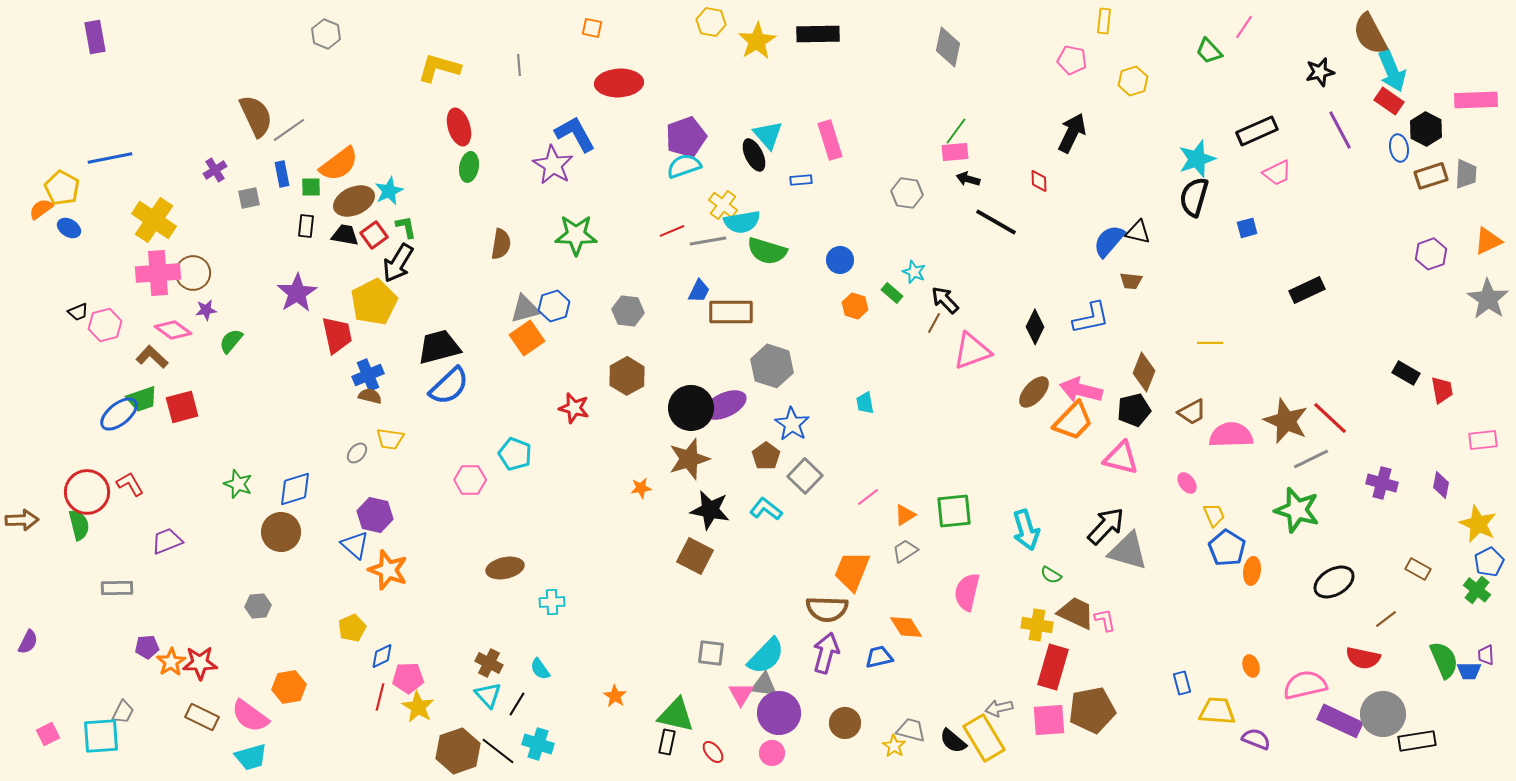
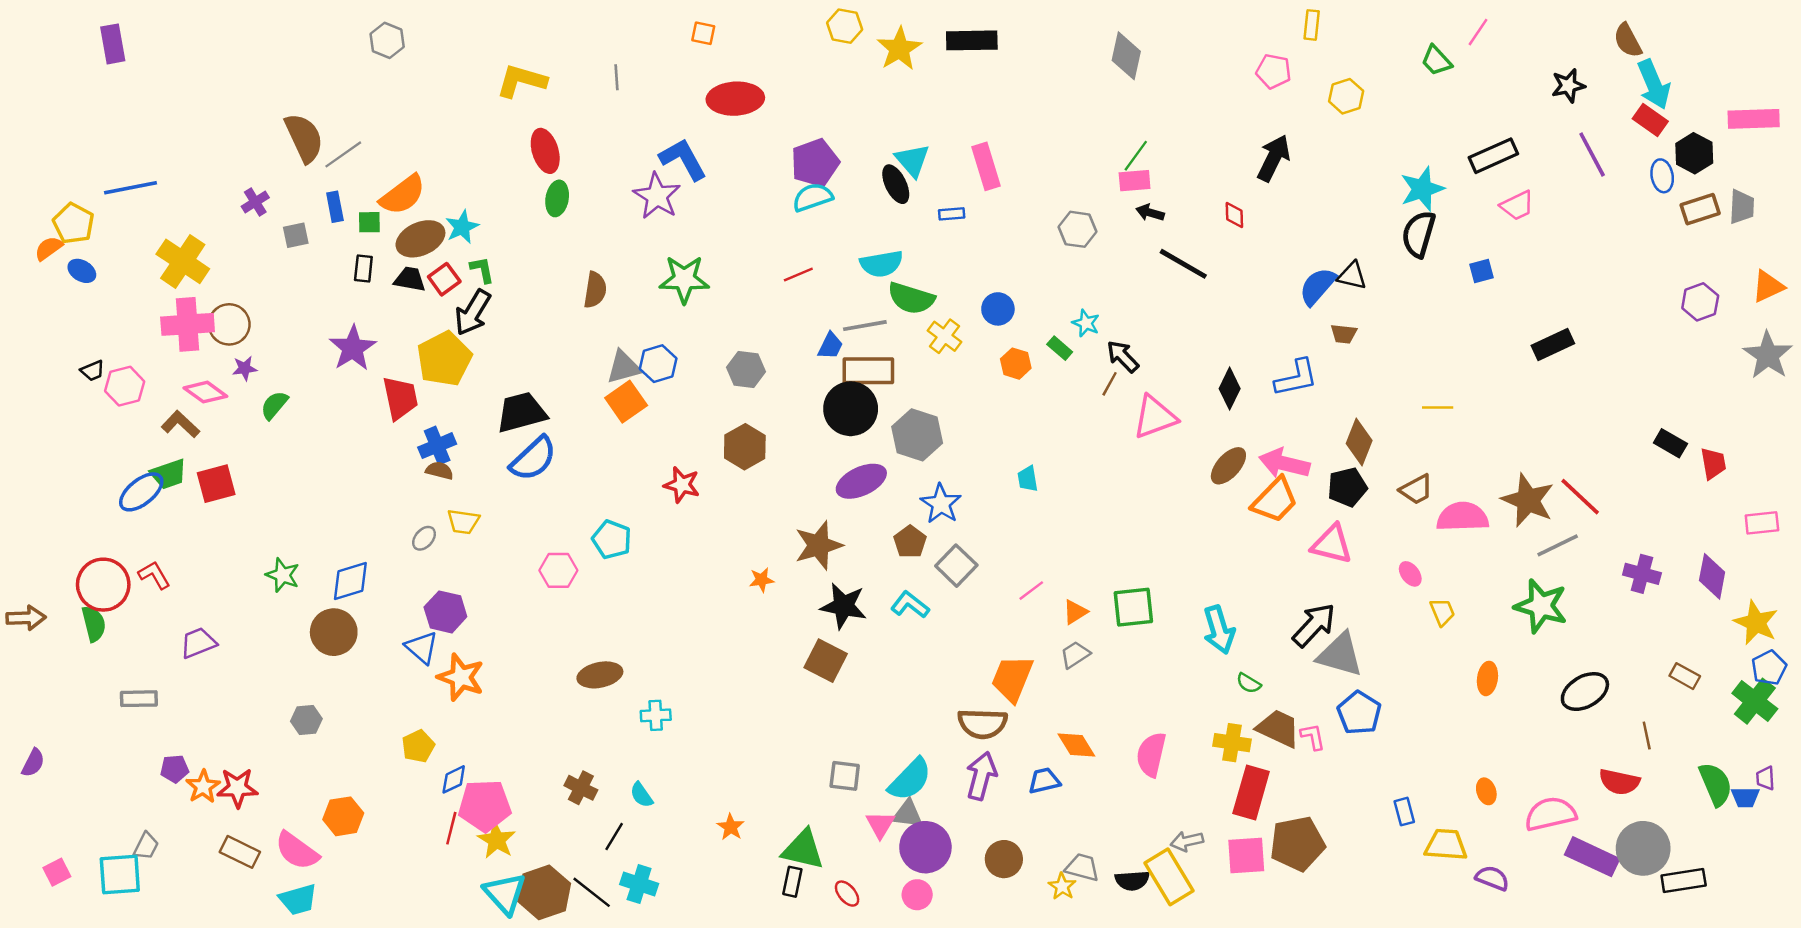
brown semicircle: (1370, 34) -> (1628, 40), size x0.7
yellow cross: (723, 205) -> (944, 336), moved
gray line: (708, 241) -> (865, 326), moved
black circle: (691, 408) -> (851, 409), moved
purple diamond: (1441, 485) -> (1712, 576), size x1.4
blue pentagon: (1227, 548) -> (1359, 713), moved
green cross: (1477, 590) -> (1755, 701), size x1.4
pink semicircle: (967, 592) -> (1151, 755), moved
brown line: (1386, 619) -> (1647, 735), turned -65
pink pentagon: (408, 678) -> (485, 806), size x1.4
cyan triangle: (488, 695) -> (505, 894), moved, size x1.4
black semicircle: (953, 741) -> (1132, 880), turned -44

